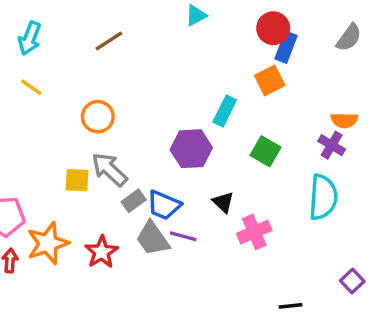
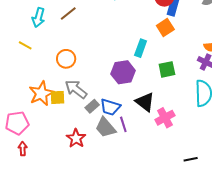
cyan arrow: (30, 38) -> (38, 17), moved
green square: (266, 151) -> (167, 69), turned -36
black triangle: (223, 202) -> (145, 102), size x1.5
purple line: (183, 236) -> (123, 124), turned 63
orange star: (48, 243) -> (41, 93), moved

